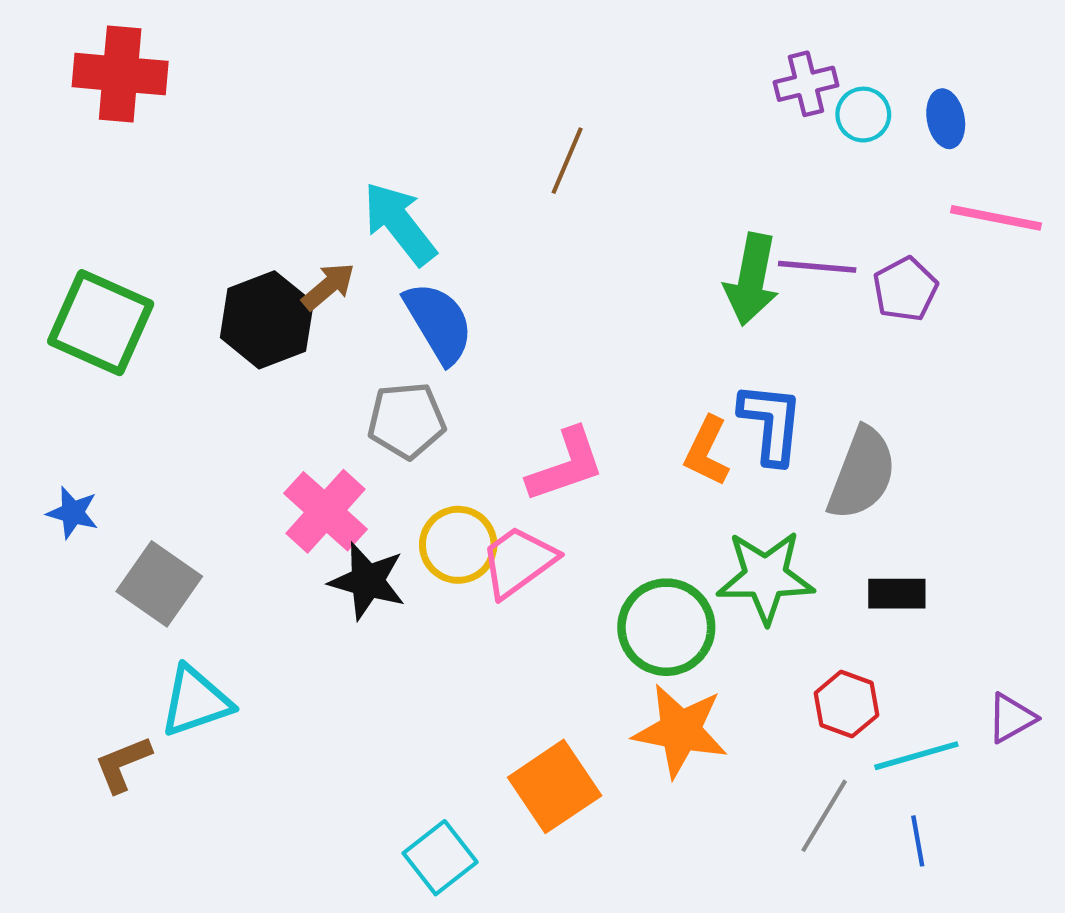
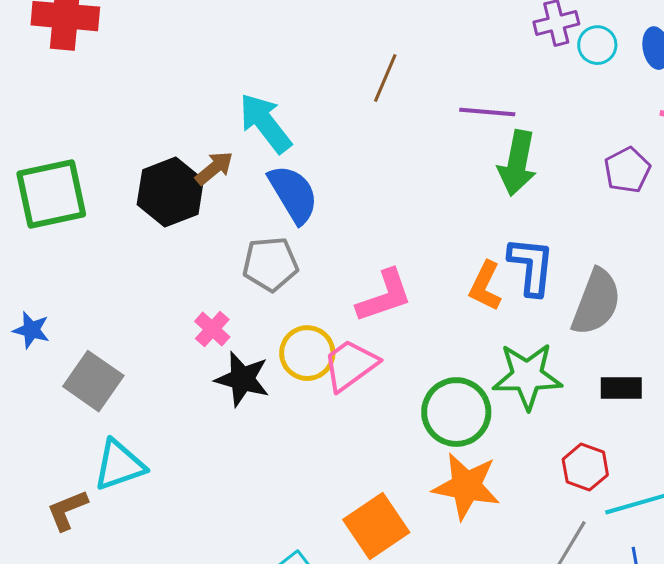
purple line: (817, 267) -> (487, 112), moved
green square: (101, 323) -> (51, 194), turned -36
pink cross: (325, 511) -> (212, 329), size x0.6

